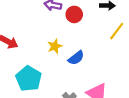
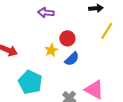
red circle: (74, 14) -> (67, 38), moved

